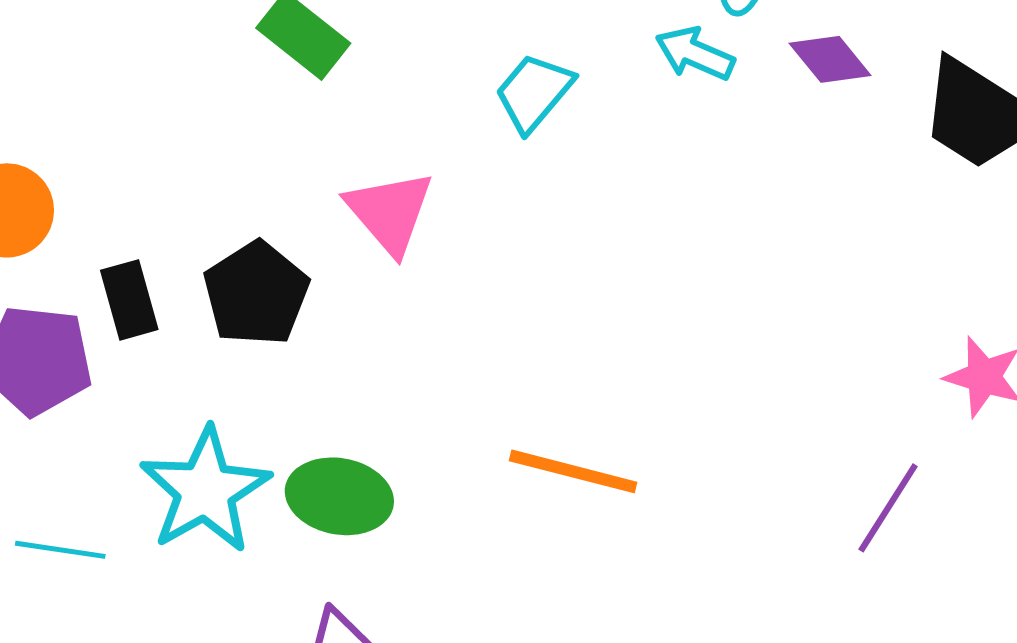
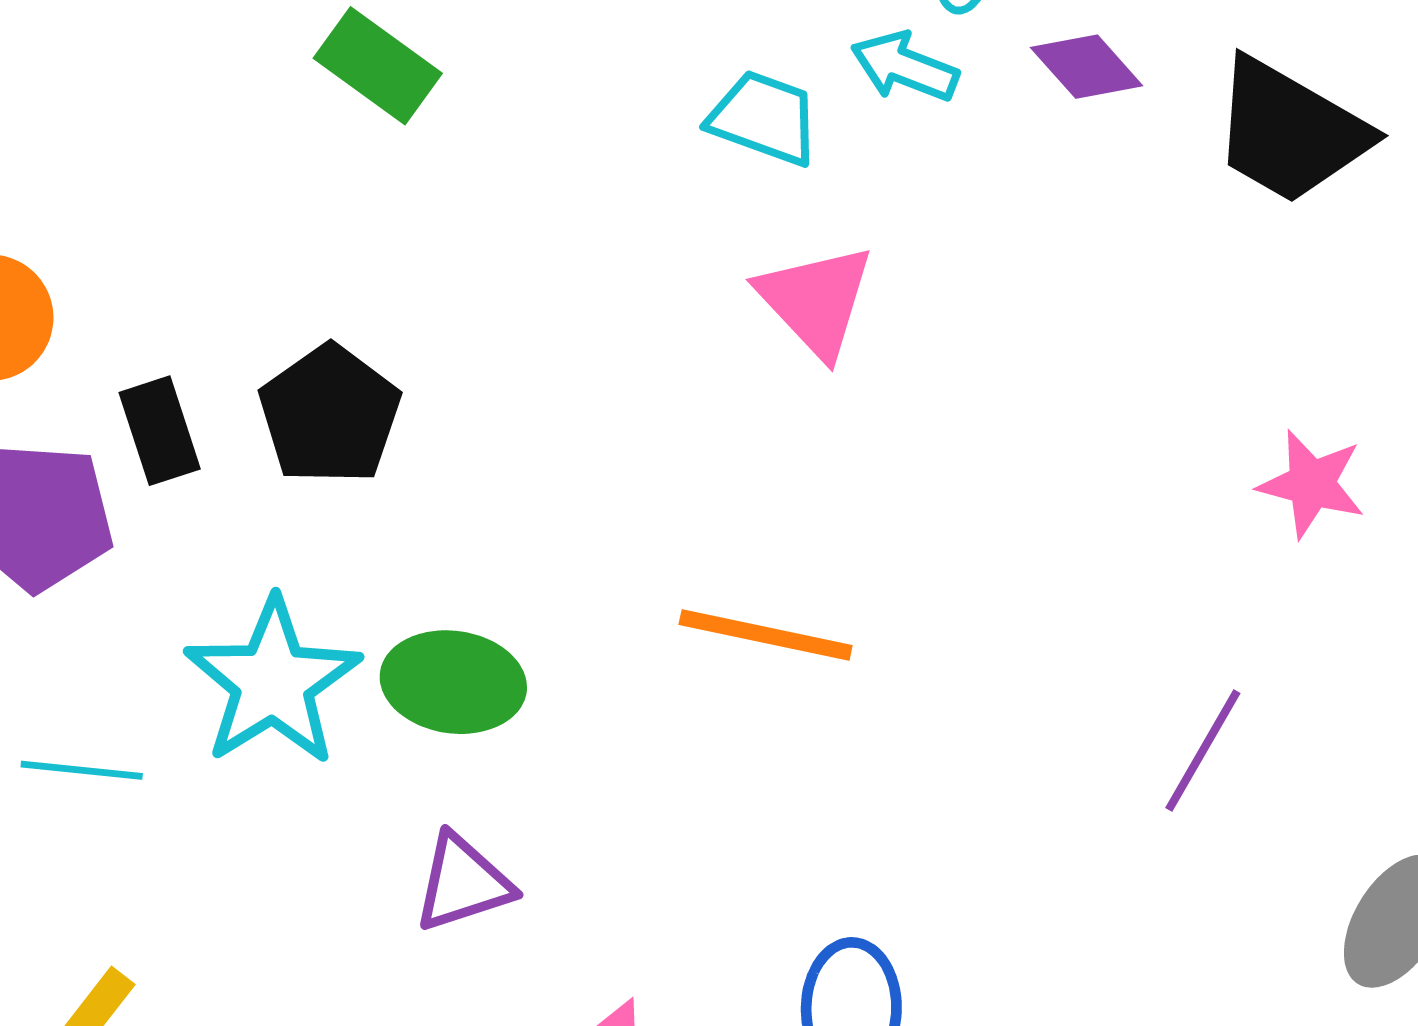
cyan trapezoid: (534, 92) -> (764, 118), moved, turned 72
pink triangle: (390, 212) -> (816, 301), moved
purple line: (888, 508) -> (1203, 751), moved

